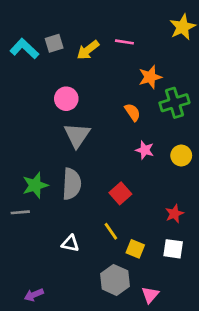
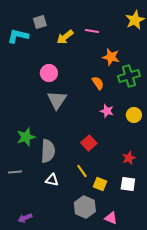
gray square: (54, 43) -> (40, 22), moved
cyan L-shape: (24, 49) -> (18, 36), turned -30
orange star: (150, 77) -> (111, 57), turned 30
gray semicircle: (72, 184) -> (48, 151), moved
gray line: (20, 212) -> (15, 172), moved
pink triangle: (150, 295) -> (111, 218), turned -48

